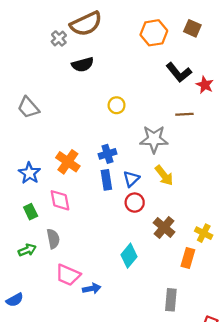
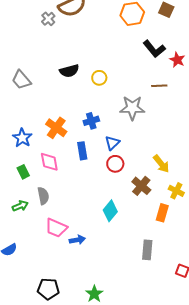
black semicircle: (83, 64) -> (69, 71), moved
yellow arrow: (164, 175) -> (161, 164), moved
blue rectangle: (106, 180) -> (82, 151), moved

